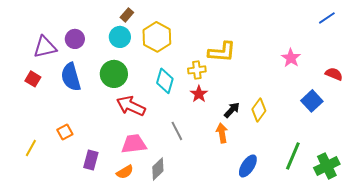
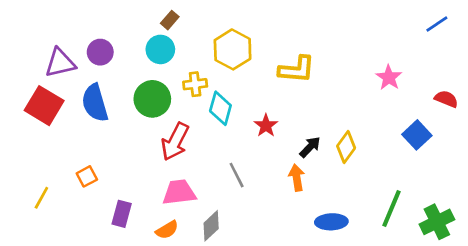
yellow hexagon: (157, 37) -> (233, 49), moved
yellow cross: (197, 70) -> (195, 84), moved
red square: (33, 79) -> (44, 106), size x1.8
red arrow: (131, 106) -> (175, 142), turned -88
blue ellipse: (248, 166) -> (331, 222), turned 55

